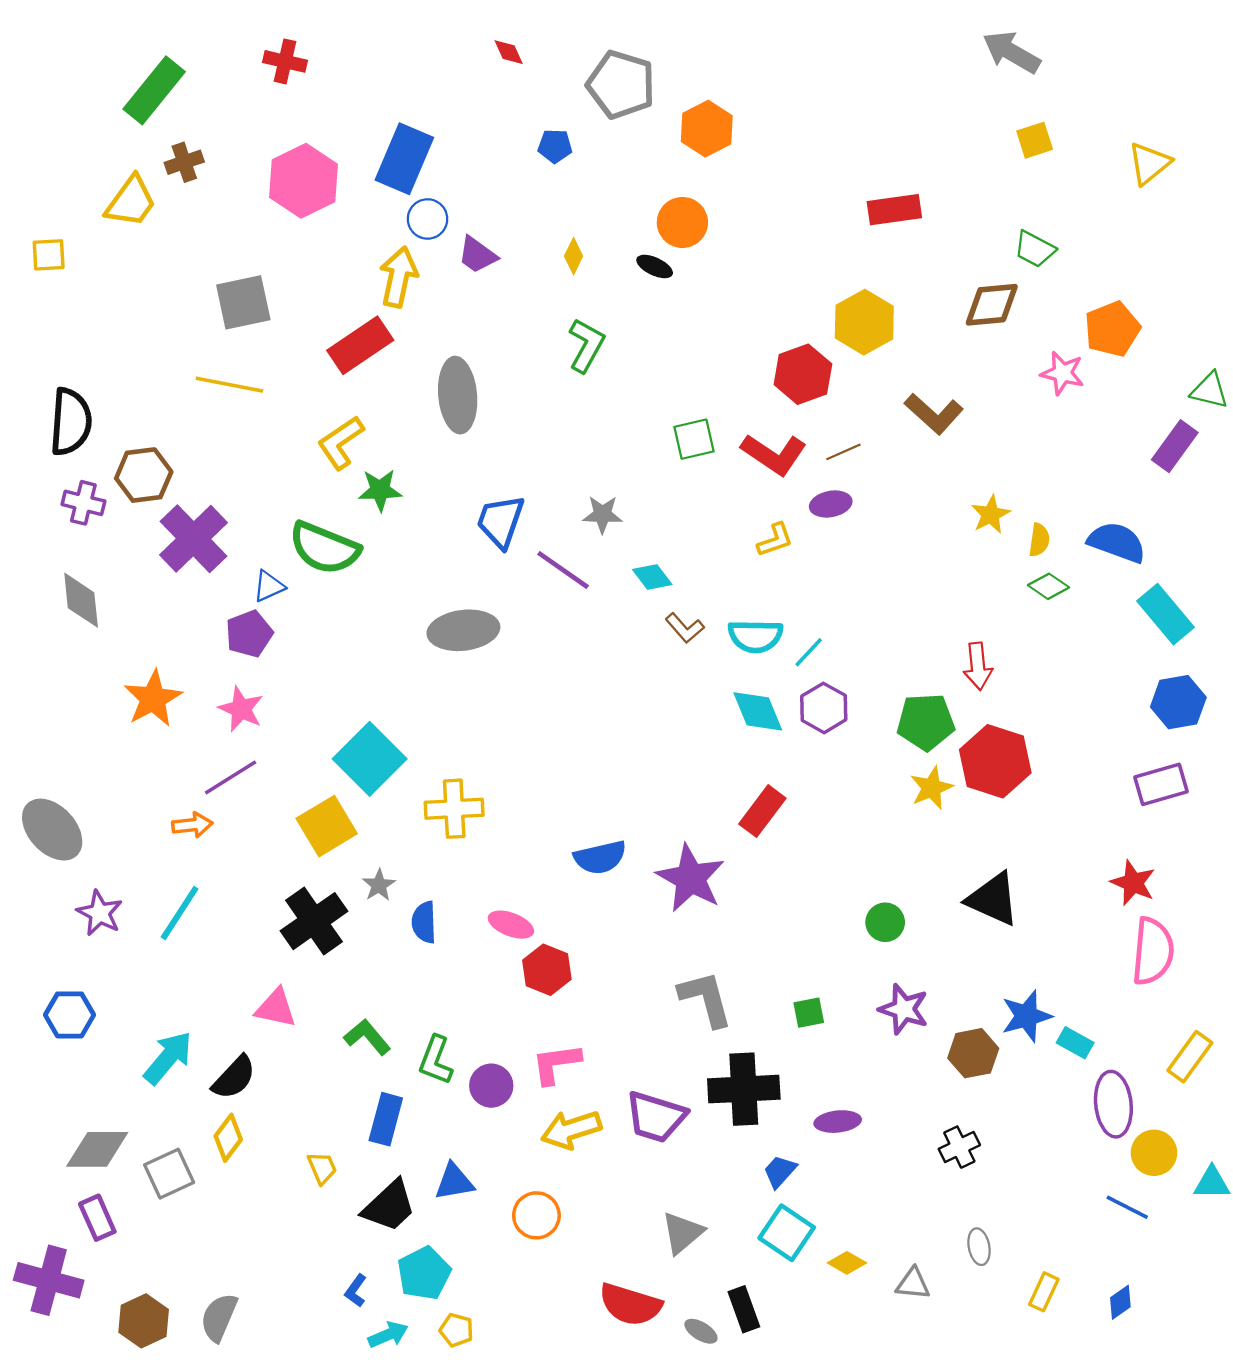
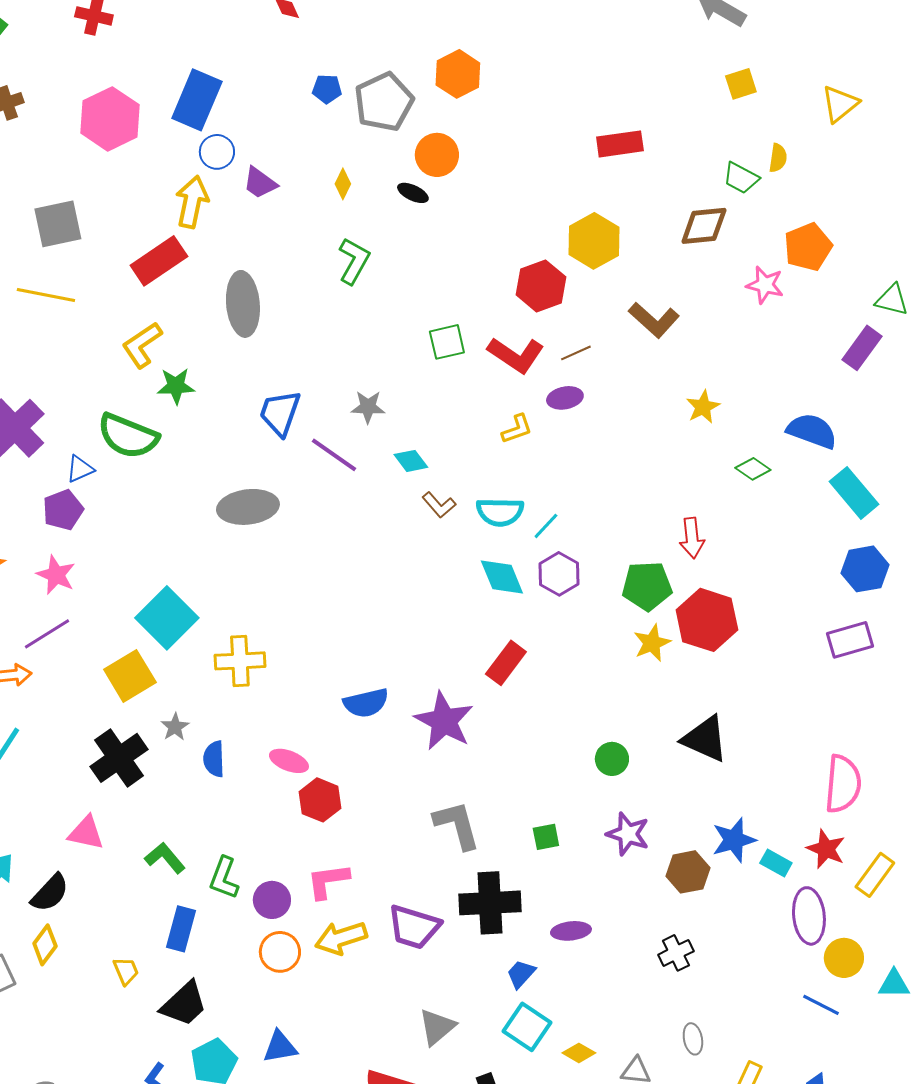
gray pentagon: (621, 85) -> (384, 102), moved, turned 30
yellow semicircle: (1039, 540) -> (778, 158), moved
red star: (1133, 883) -> (826, 849), moved
blue triangle: (454, 1182) -> (280, 1047), moved
orange circle: (536, 1215) -> (280, 952), moved

